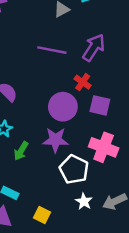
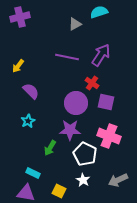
green arrow: (21, 151) -> (50, 148), moved
white star: (84, 201) -> (83, 180), moved

